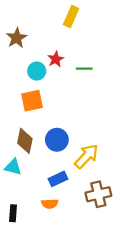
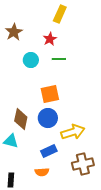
red star: (56, 59) -> (50, 39), moved
green line: (84, 69) -> (59, 59), moved
orange square: (32, 101) -> (50, 94), moved
yellow arrow: (86, 156) -> (73, 132), turned 30

